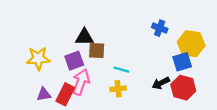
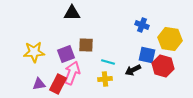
black triangle: (84, 37) -> (72, 13), moved
blue square: (182, 62) -> (147, 55), moved, turned 30
black arrow: (161, 83) -> (133, 70), moved
red hexagon: (183, 88) -> (163, 66), moved

